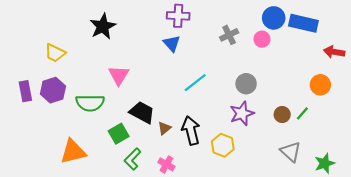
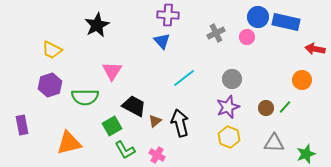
purple rectangle: (25, 91) -> (22, 125), moved
yellow hexagon: (223, 145) -> (229, 137), moved
gray triangle: (291, 152) -> (274, 143), turned -40
green L-shape: (133, 159) -> (125, 150), turned -75

